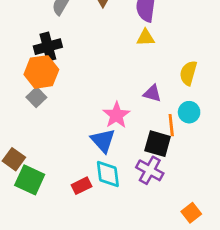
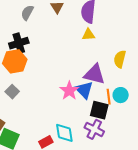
purple triangle: (152, 93) -> (94, 74), size x1.6
gray square: (36, 97) -> (12, 92), moved
cyan circle: (189, 112) -> (121, 95), moved
blue triangle: (103, 141) -> (84, 90), moved

